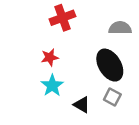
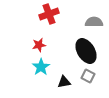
black triangle: (82, 105) -> (64, 82), turned -40

